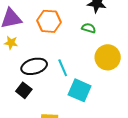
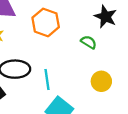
yellow circle: (108, 57) -> (101, 81), size x0.7

